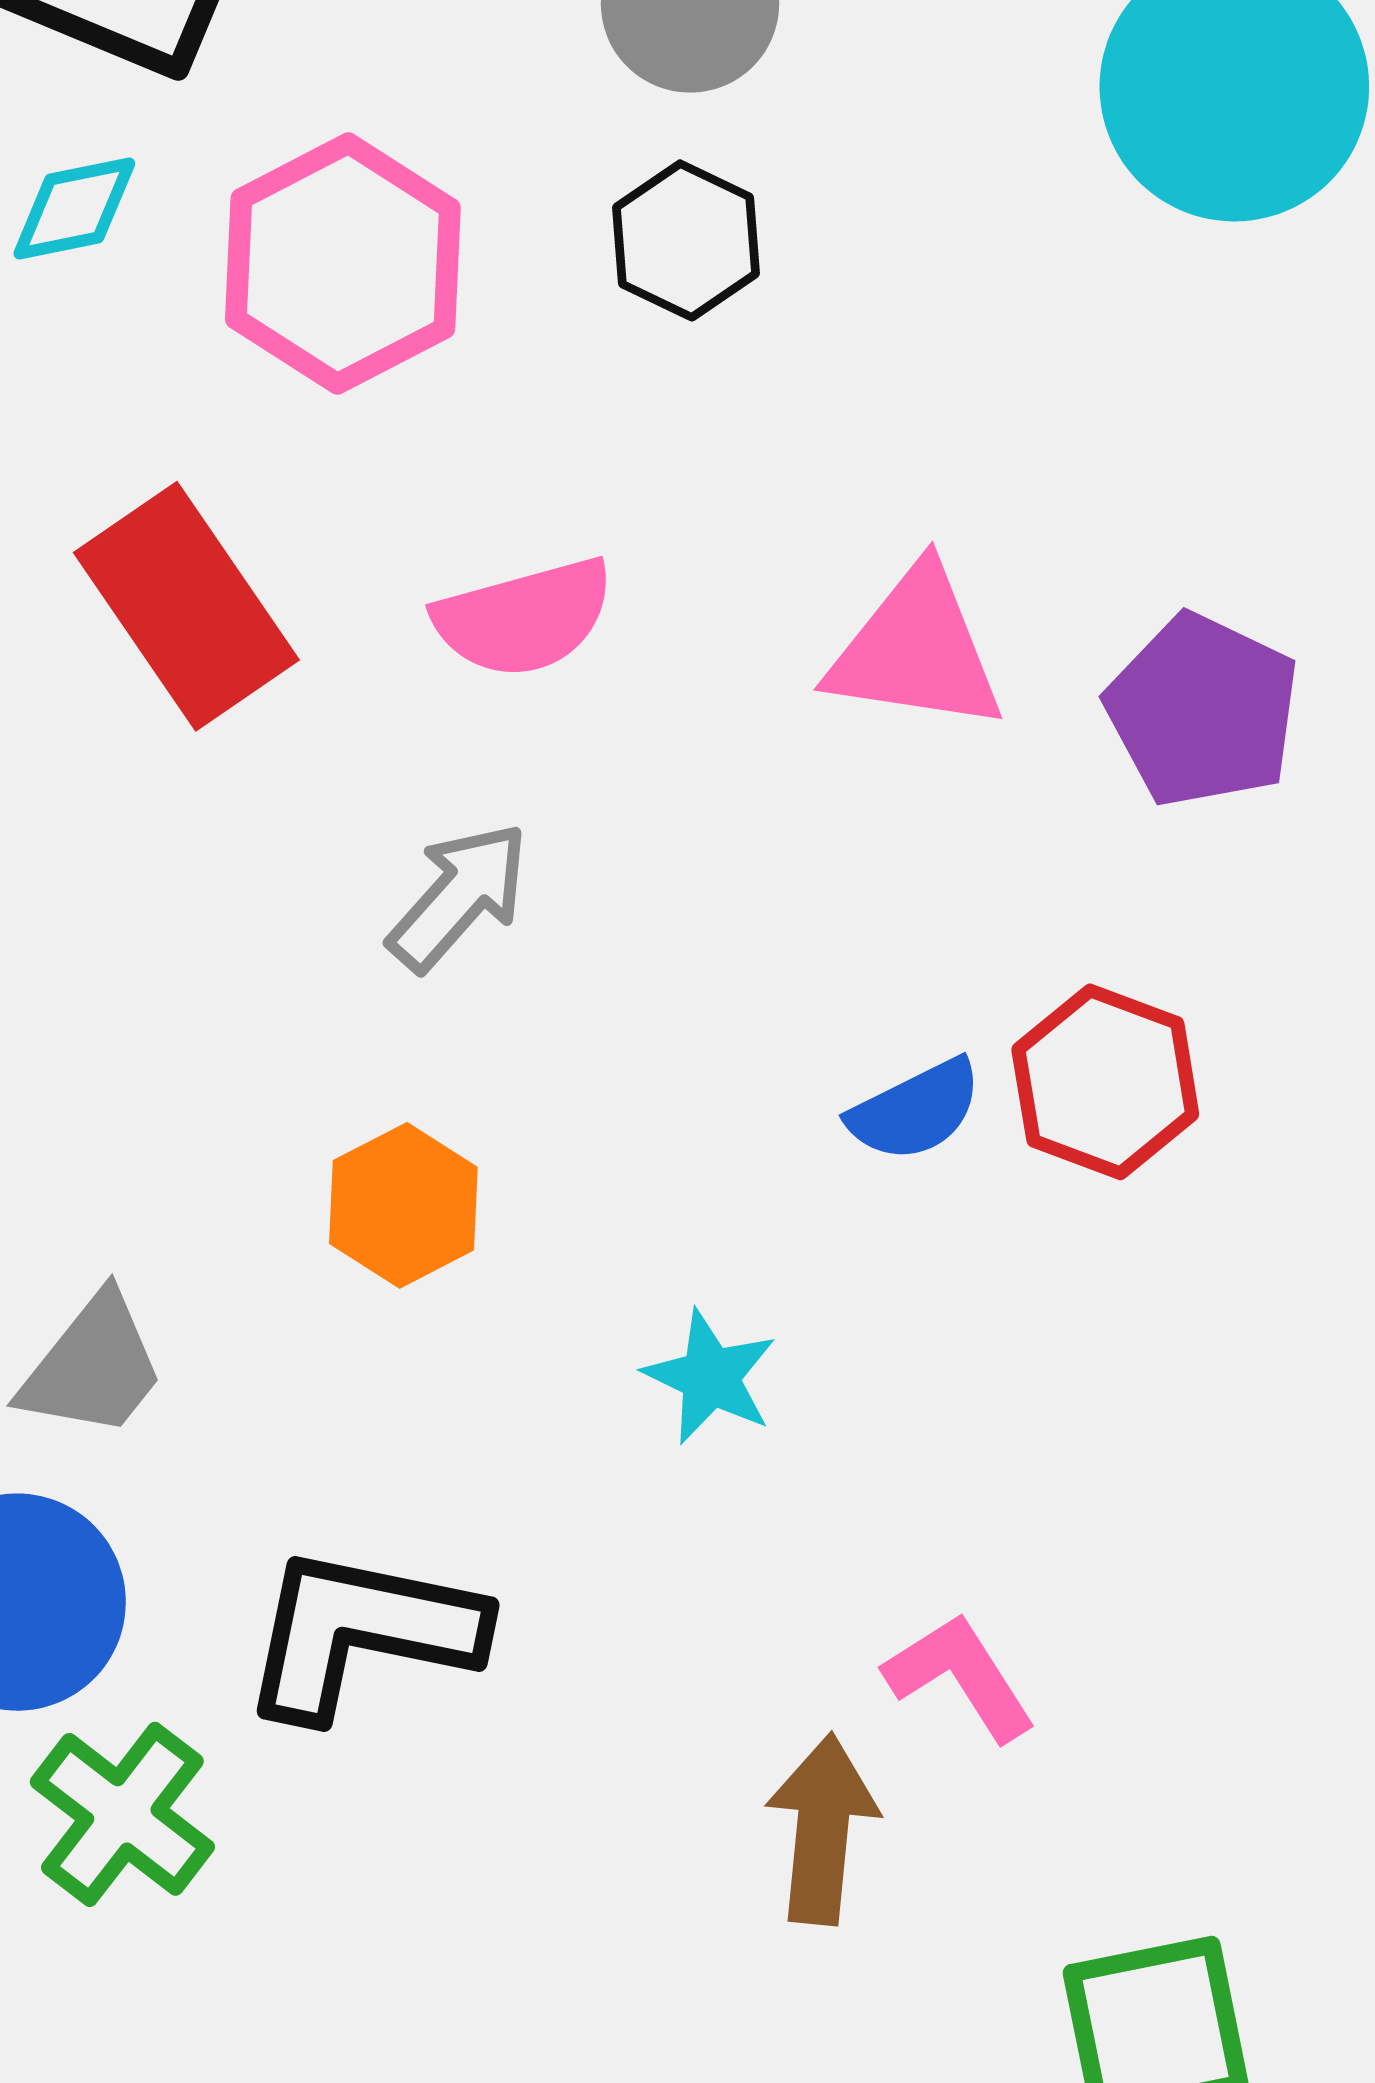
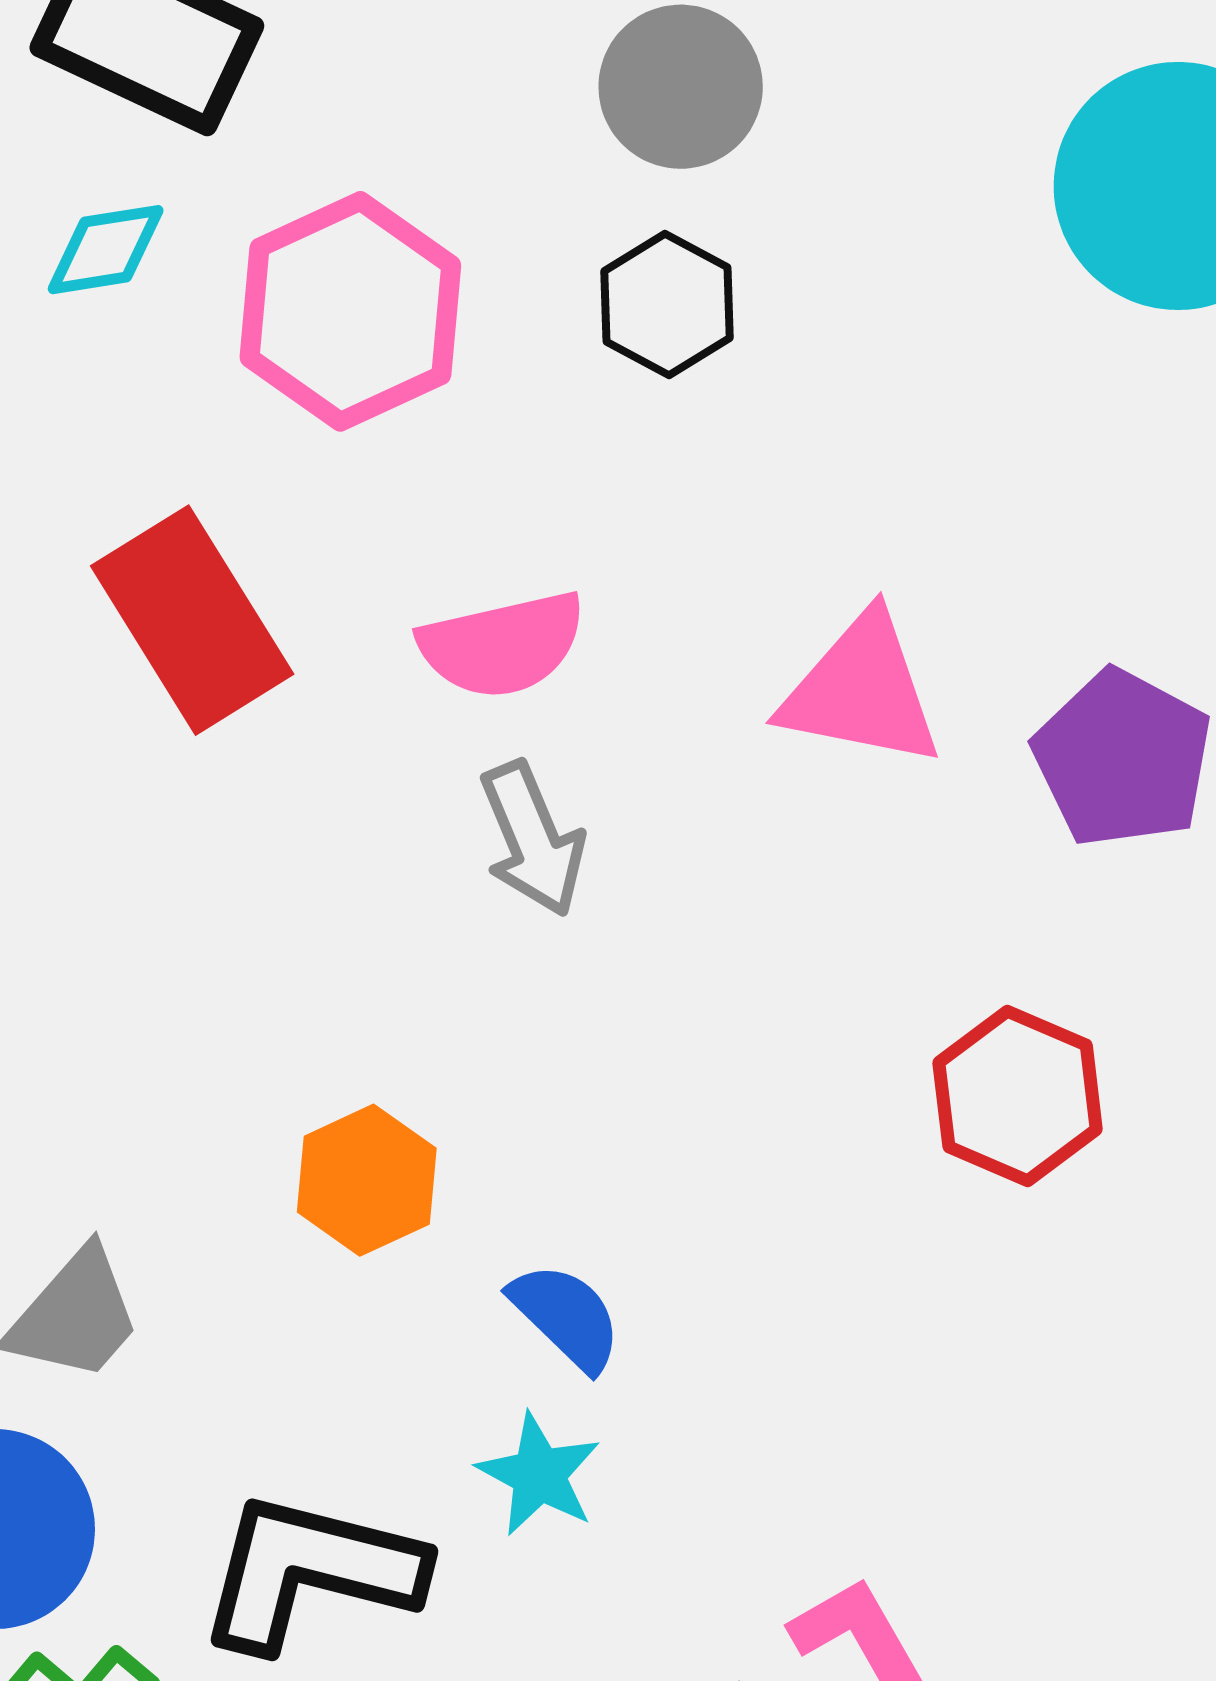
gray arrow: (459, 896) -> (532, 839), moved, turned 113
blue semicircle: (915, 1110) -> (566, 1317), moved, turned -112
cyan star: (710, 1377) -> (539, 1474), moved

